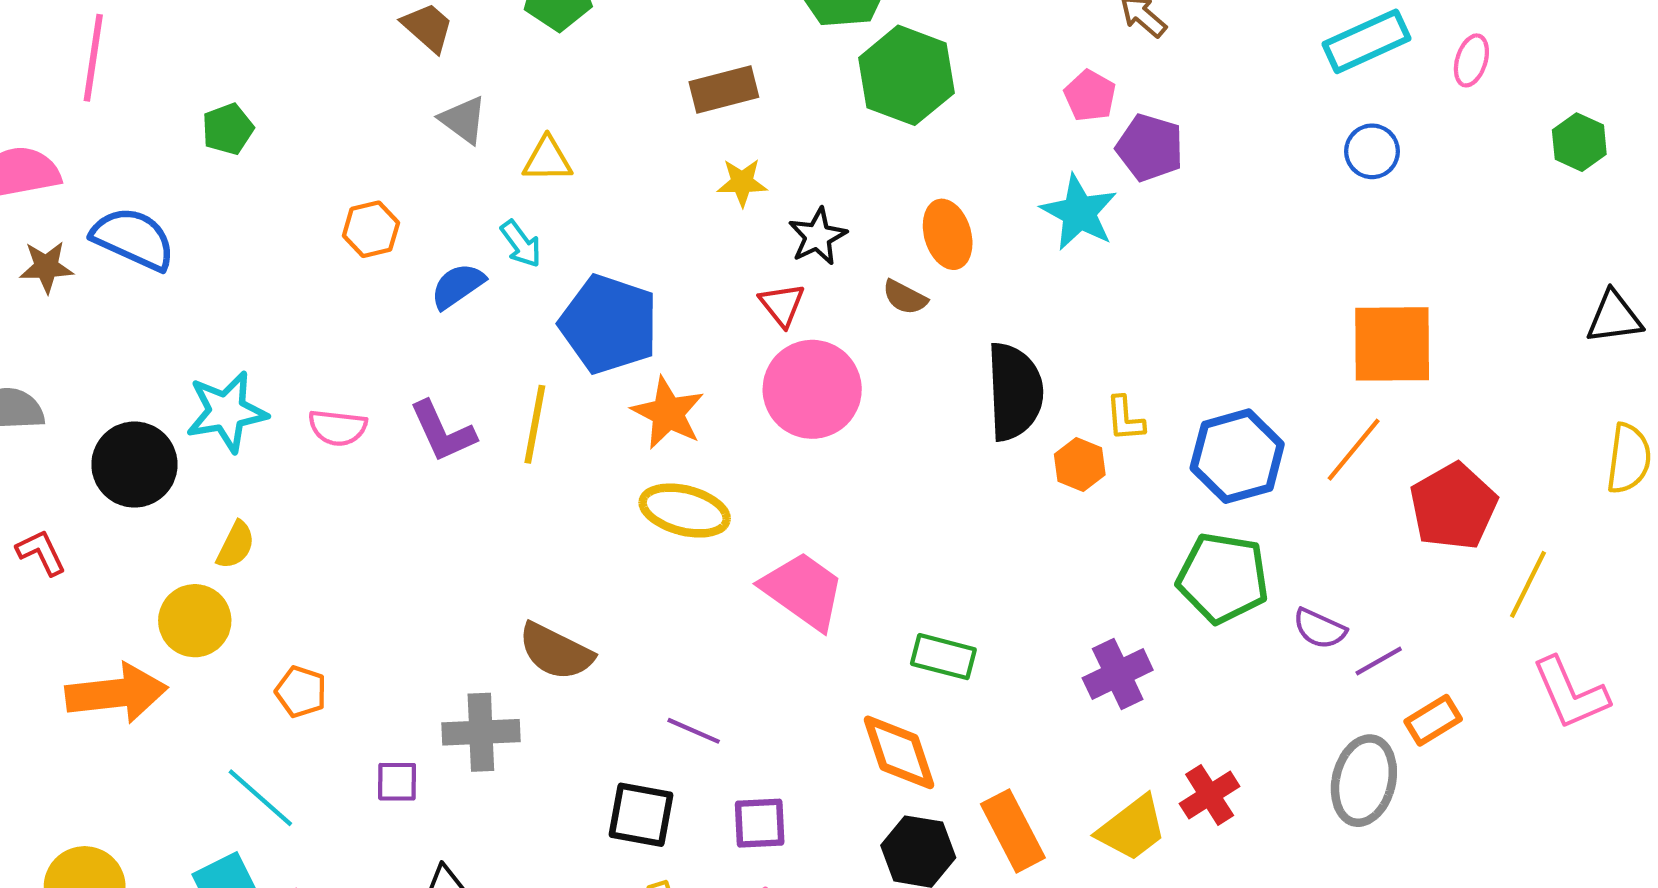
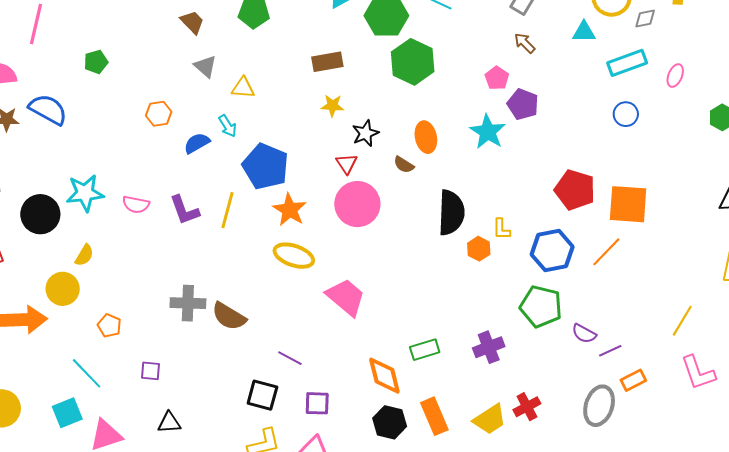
red pentagon: (1453, 506) -> (575, 190), moved, turned -30
green rectangle: (943, 657) -> (425, 350), moved, turned -36
gray cross: (481, 732) -> (188, 303), moved

